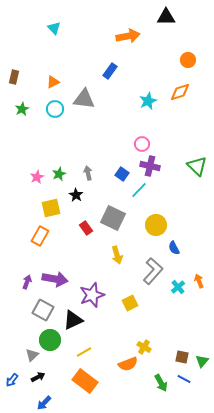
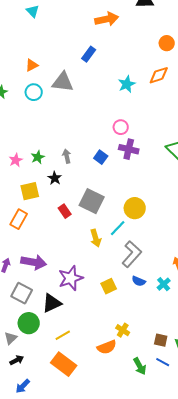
cyan line: (139, 190) -> (118, 228), moved
blue semicircle: (174, 248) -> (139, 281), moved, turned -40
cyan cross: (178, 287) -> (164, 284), moved

